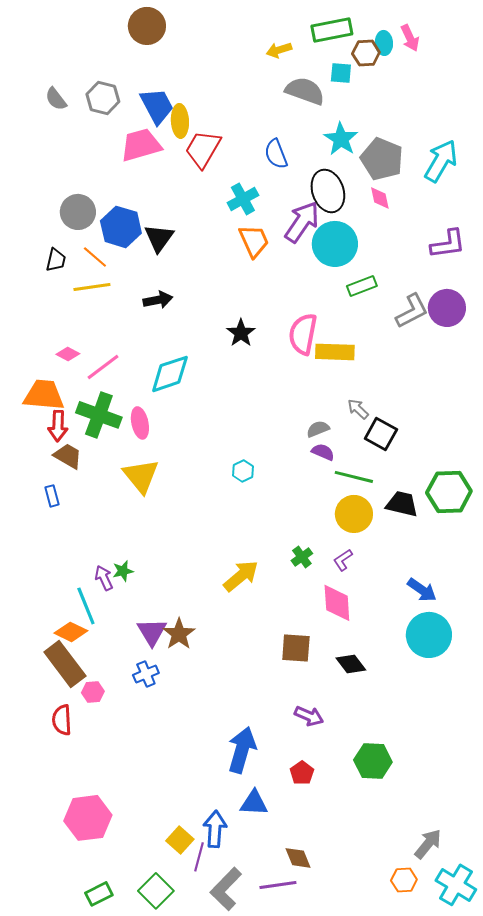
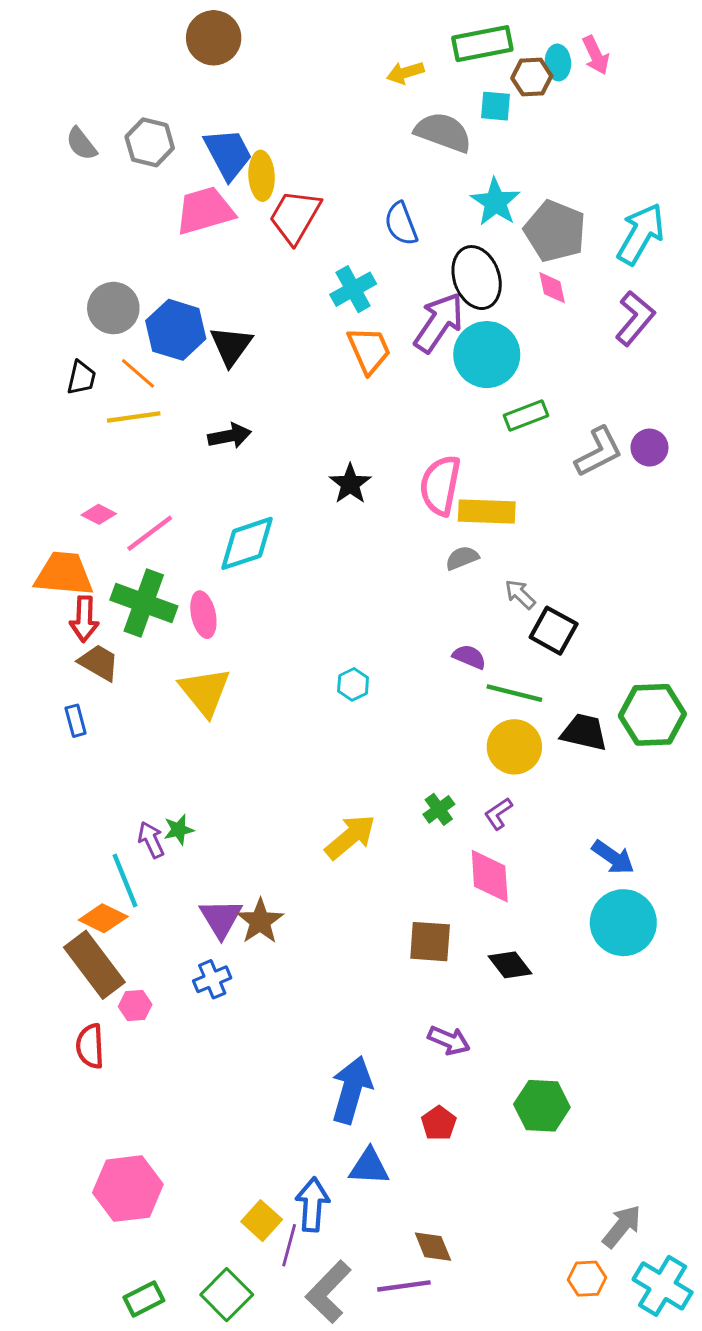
purple L-shape: (448, 244) -> (635, 318), moved, turned -42
purple circle: (447, 308) -> (649, 448), size x0.7
gray semicircle: (318, 429) -> (462, 558), moved

